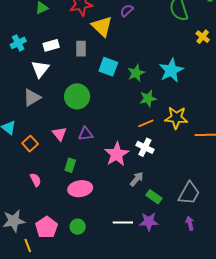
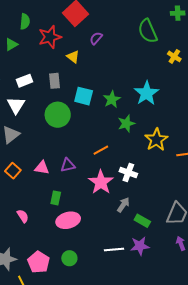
yellow triangle: (102, 26) -> (73, 57), size x0.6
green circle: (77, 96) -> (58, 115), moved
yellow star: (176, 118) -> (156, 140), turned -30
orange line: (146, 123) -> (101, 150), moved
pink triangle: (59, 134) -> (42, 168), turned -35
orange square: (30, 144) -> (13, 171), moved

